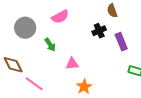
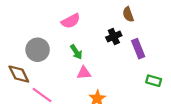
gray circle: (25, 28) -> (38, 50), moved
green arrow: (50, 45) -> (76, 52), moved

